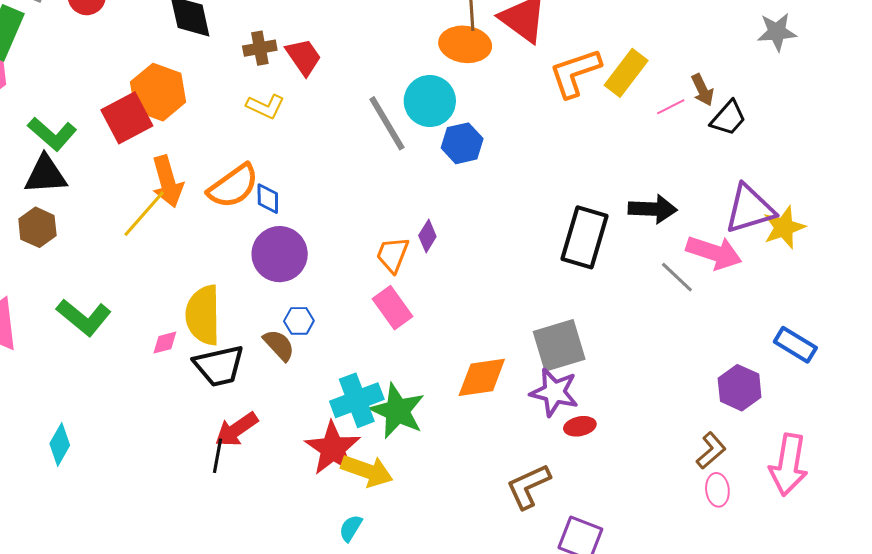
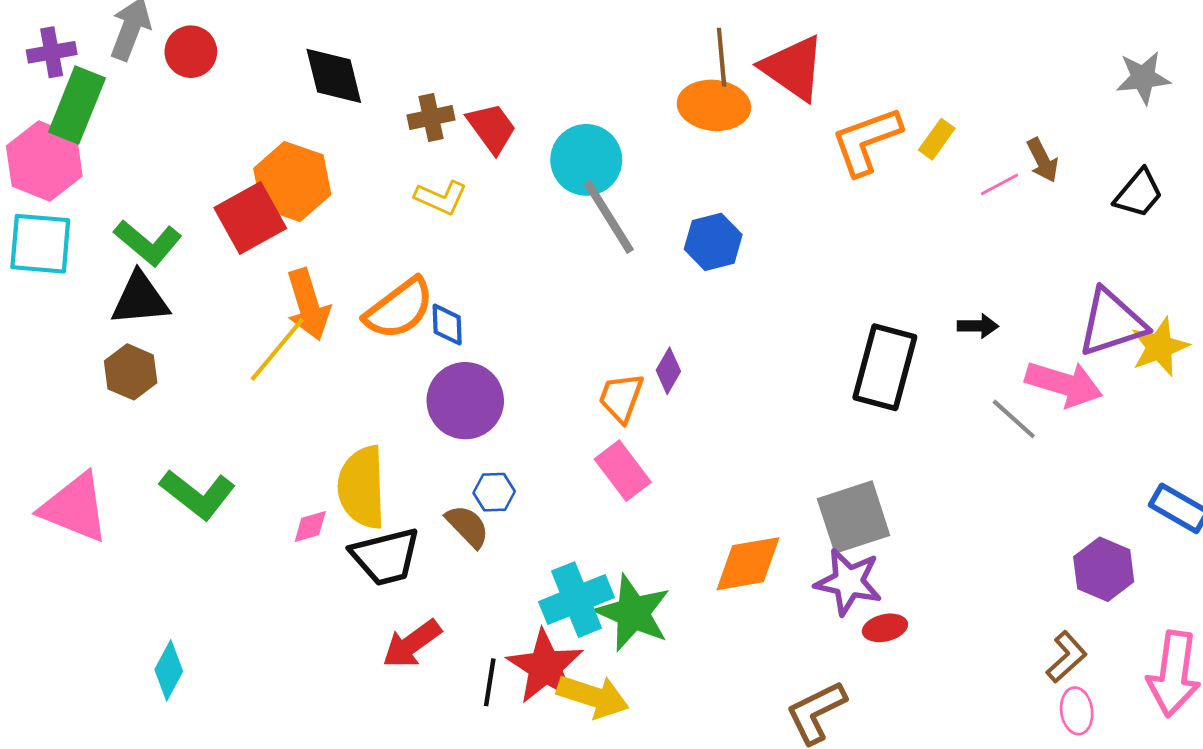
yellow rectangle: (626, 73) -> (937, 139), size x0.6
cyan circle: (430, 101) -> (586, 160), moved
black trapezoid: (728, 118) -> (1139, 193), moved
black arrow: (653, 209) -> (978, 326), size x0.6
black line: (217, 456) -> (490, 682), moved

